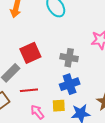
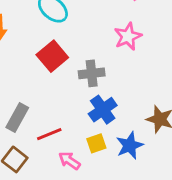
red square: (30, 53) -> (52, 56), moved

